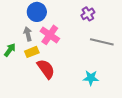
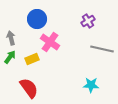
gray arrow: (28, 34) -> (11, 38), moved
red semicircle: (46, 69) -> (29, 88), moved

